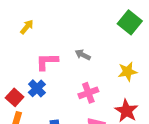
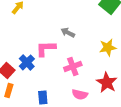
pink L-shape: (47, 62) -> (46, 48), moved

